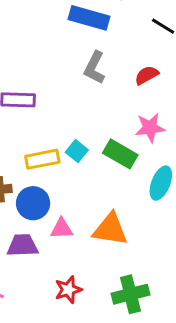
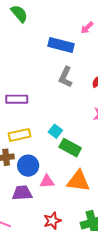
green rectangle: (120, 154) -> (70, 148), moved
yellow rectangle: (42, 159) -> (19, 135), moved

